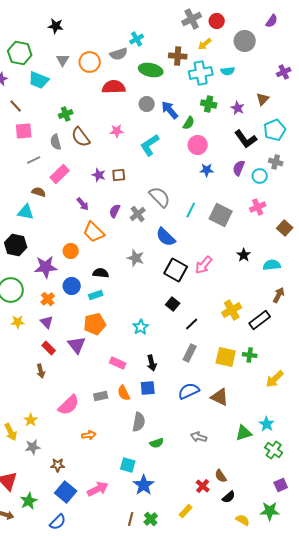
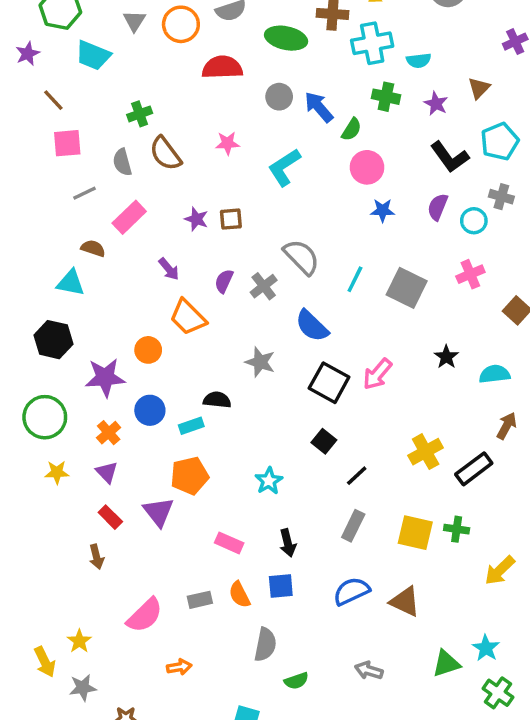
cyan semicircle: (228, 71) -> (419, 60), moved
black semicircle: (101, 273) -> (217, 400), moved

